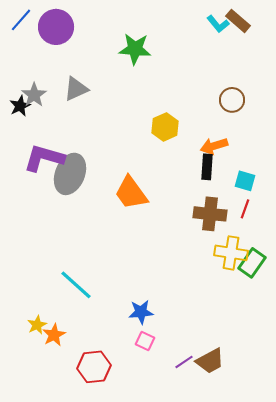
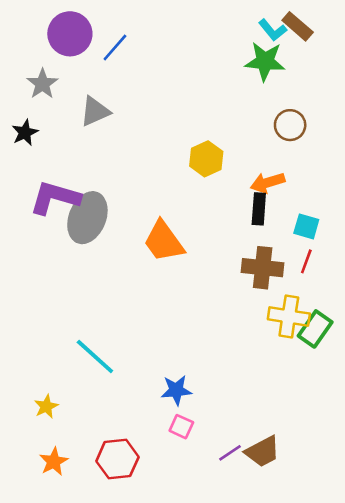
blue line: (21, 20) -> (115, 48), moved
green star: (135, 49) -> (265, 61), moved
gray star: (34, 95) -> (42, 84), moved
orange star: (54, 335) -> (54, 462), moved

